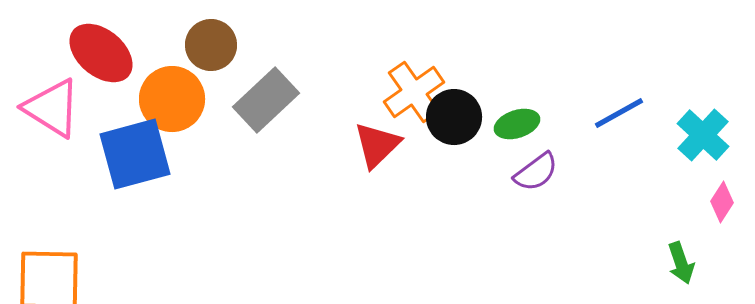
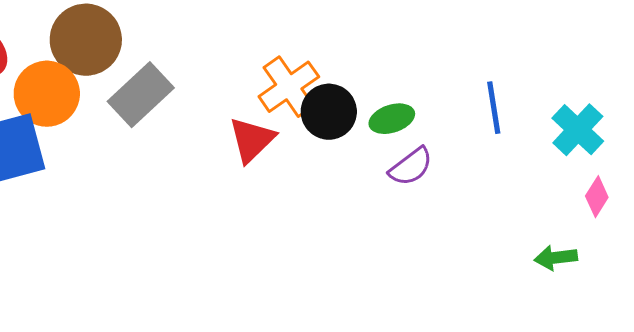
brown circle: (211, 45) -> (86, 40), size x1.4
blue line: (619, 113) -> (494, 108), turned -70
green arrow: (681, 263) -> (556, 258), turned 102

